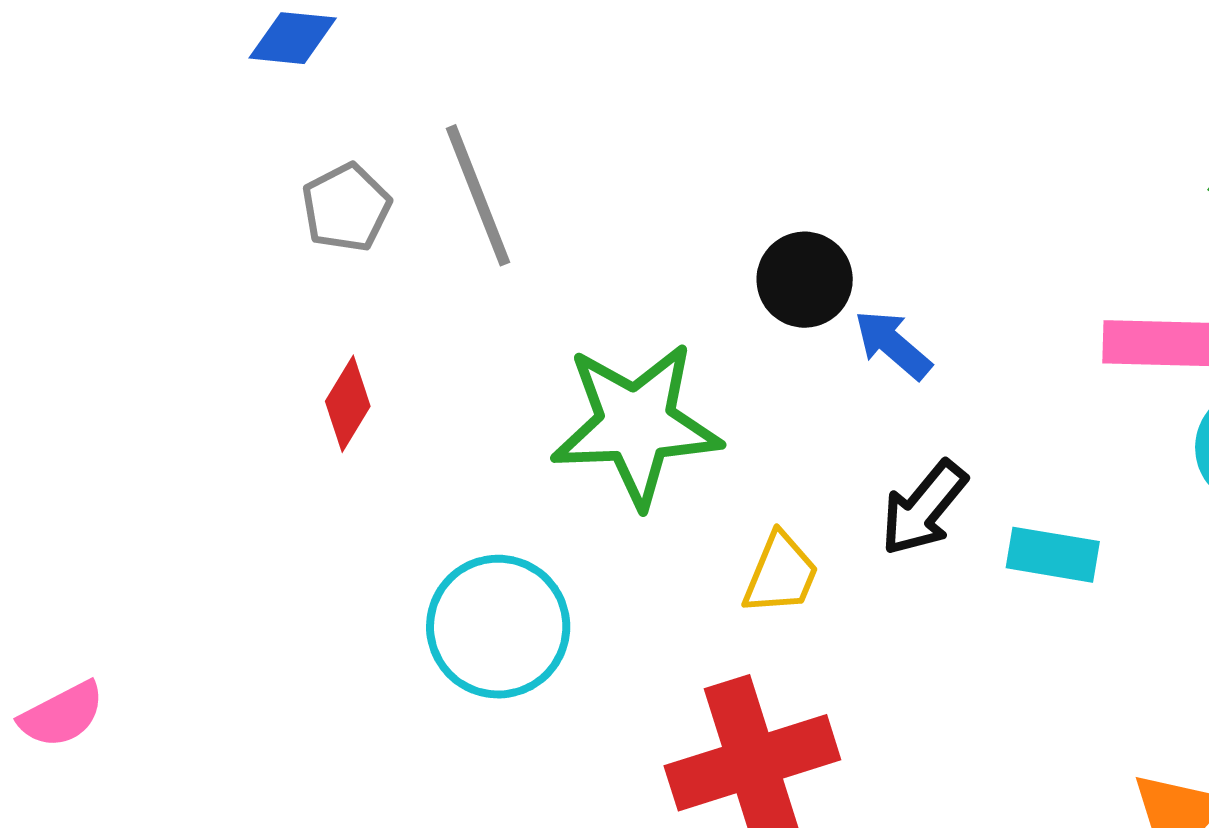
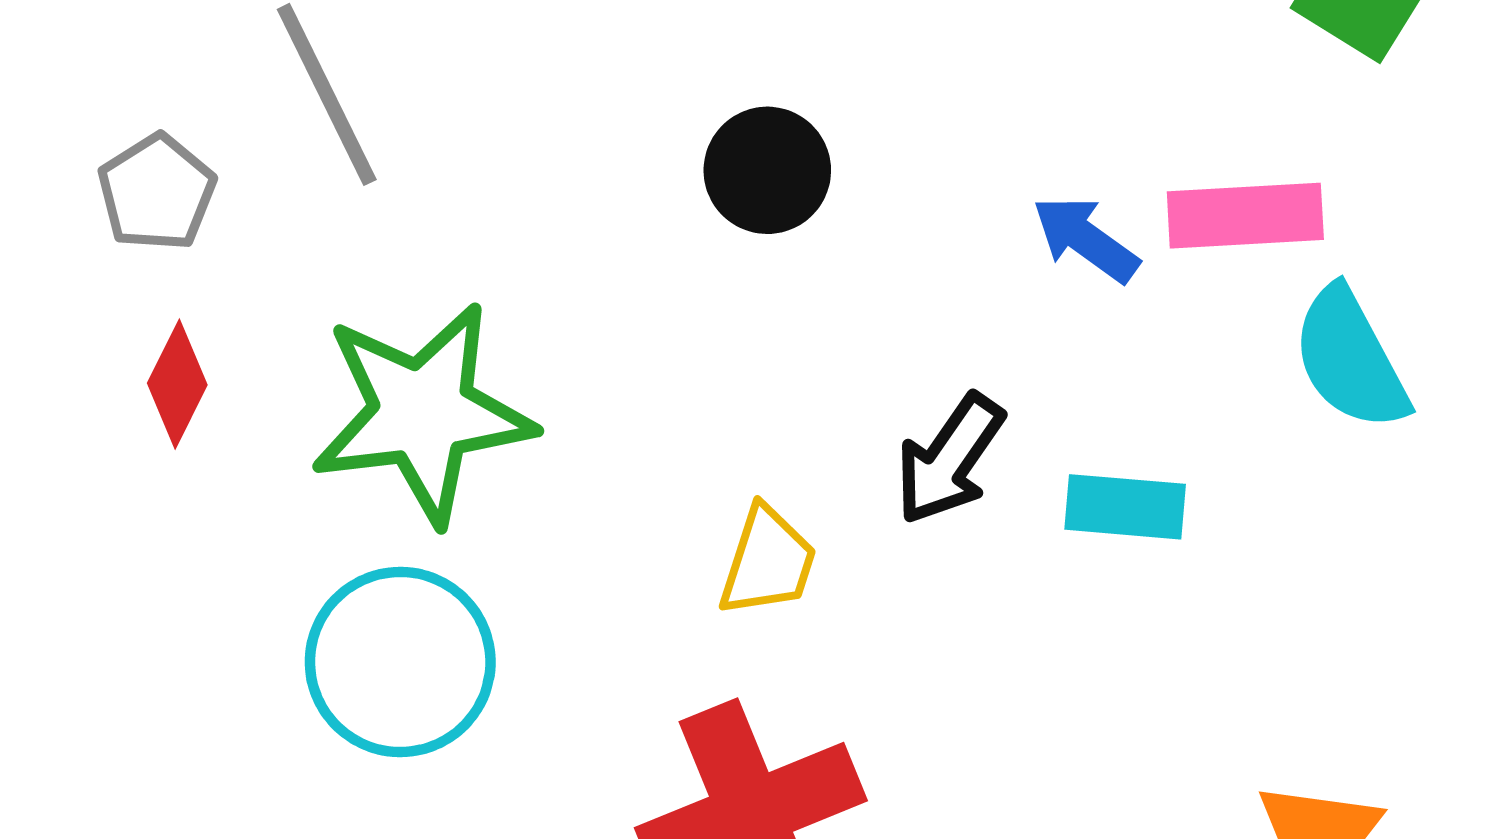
gray pentagon: (346, 208) -> (157, 192), moved
blue arrow: (893, 345) -> (1086, 239), moved
green star: (636, 424) -> (422, 413), moved

